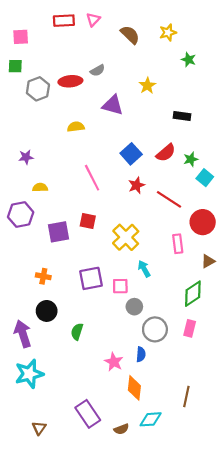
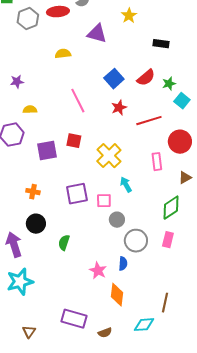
red line: (169, 199) -> (149, 121), turned -50
purple rectangle: (88, 414) -> (74, 319), turned -40
cyan diamond: (151, 419) -> (144, 325), moved

